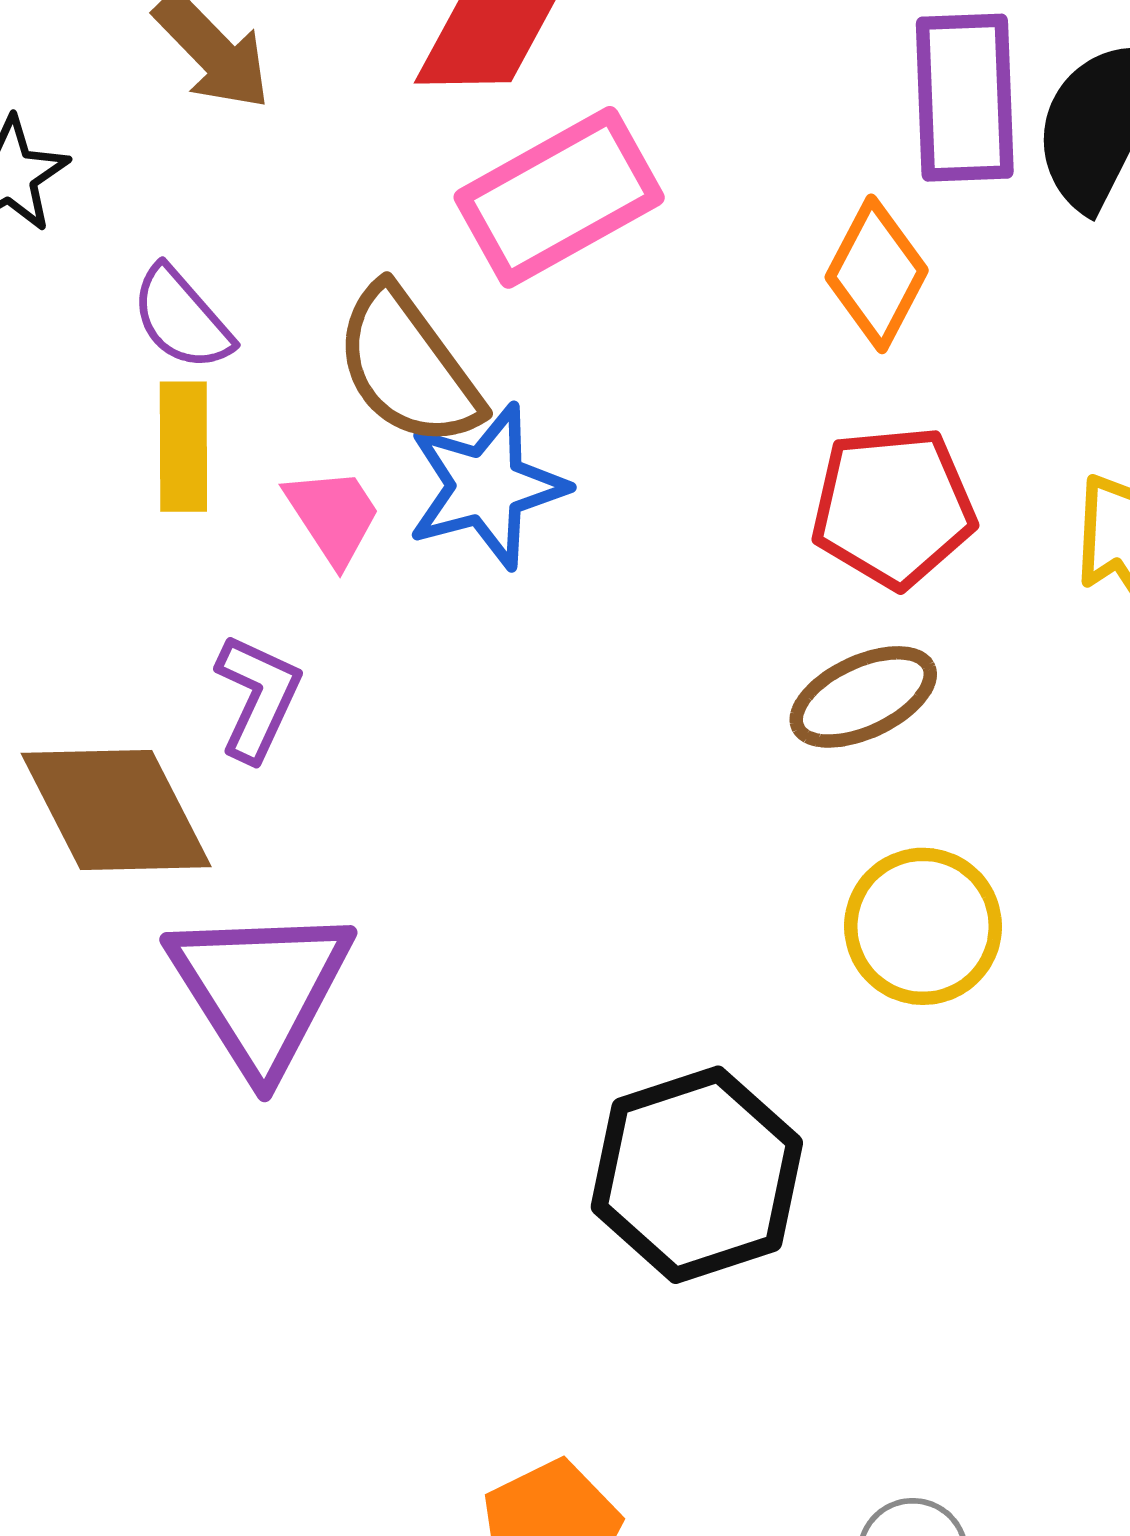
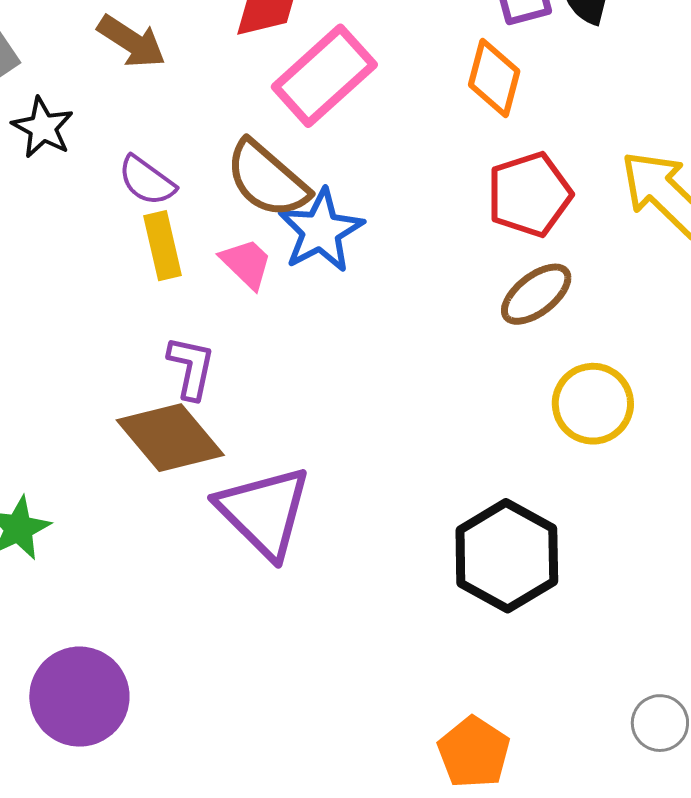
purple L-shape: (258, 697) -> (191, 368), moved

